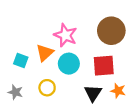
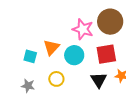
pink star: (65, 35) -> (83, 29), moved

